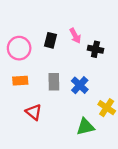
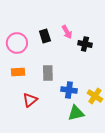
black rectangle: (51, 40) -> (45, 36), turned -32
blue cross: (80, 85) -> (69, 90), moved, turned -35
red triangle: (34, 112) -> (30, 100), turned 42

